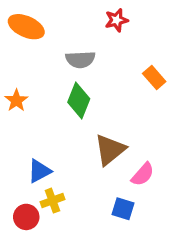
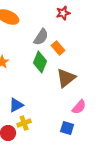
gray semicircle: (80, 59) -> (41, 37), turned -54
orange rectangle: (154, 78) -> (58, 48), moved
brown triangle: (110, 150) -> (66, 78), moved

